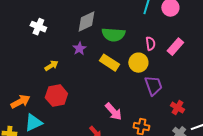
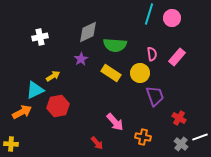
white cross: (38, 27) -> (40, 37), turned -35
cyan triangle: (33, 123) -> (35, 90), moved

